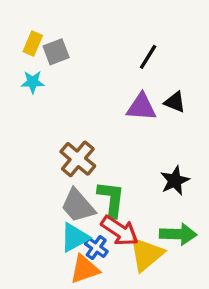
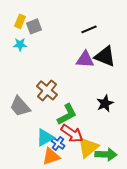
black line: (148, 57) -> (89, 29), turned 35
black triangle: (175, 102) -> (105, 56), size x1.6
green L-shape: (111, 199) -> (67, 114), turned 55
gray trapezoid: (78, 206) -> (20, 106), moved
green arrow: (178, 234) -> (106, 154), moved

